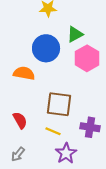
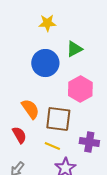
pink hexagon: (87, 58) -> (80, 89), moved
orange semicircle: (24, 73) -> (30, 109), moved, turned 45

